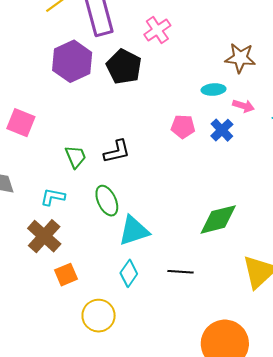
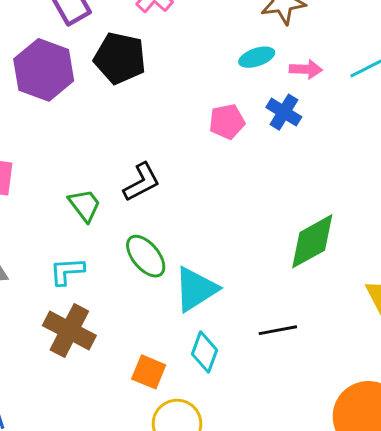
orange square: (66, 275) -> (149, 372), moved, turned -30

